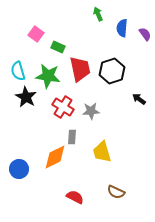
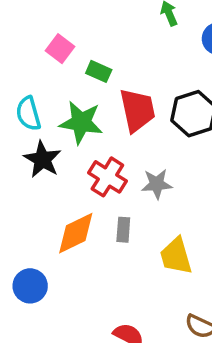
orange diamond: (55, 157) -> (76, 233), moved

